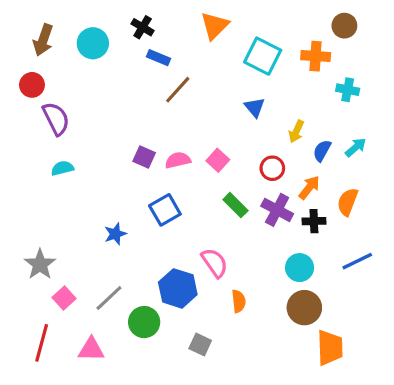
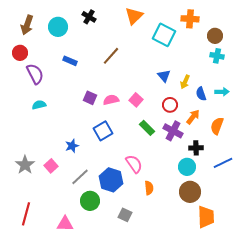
brown circle: (344, 26) -> (215, 36), moved
orange cross: (316, 56) -> (190, 19), moved
blue rectangle: (159, 58) -> (70, 61), moved
blue triangle: (255, 107) -> (164, 76), moved
cyan arrow: (356, 147) -> (222, 92), turned 40
blue semicircle: (322, 151) -> (201, 94), turned -48
black cross: (314, 221) -> (196, 148), moved
pink square: (64, 298) -> (51, 166), moved
gray line: (109, 298) -> (80, 177), moved
pink triangle: (91, 349) -> (65, 224), moved

